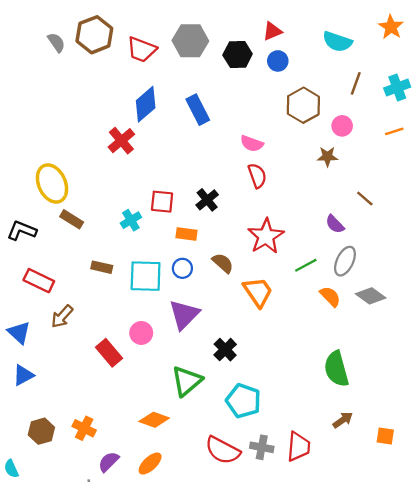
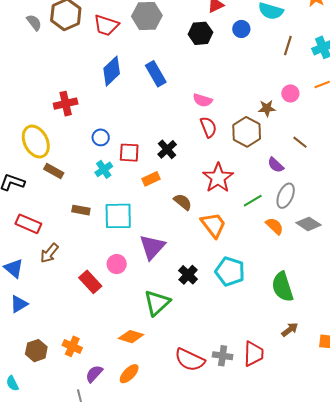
black hexagon: (238, 54) -> (200, 33), moved
blue circle: (278, 61) -> (241, 29), moved
brown hexagon: (303, 105) -> (247, 132), moved
pink circle: (342, 126) -> (290, 93), moved
red cross: (121, 141) -> (66, 104), moved, turned 30
orange rectangle: (186, 234) -> (151, 179), turned -30
blue circle: (182, 268) -> (101, 137), moved
cyan pentagon: (243, 401) -> (230, 271), moved

